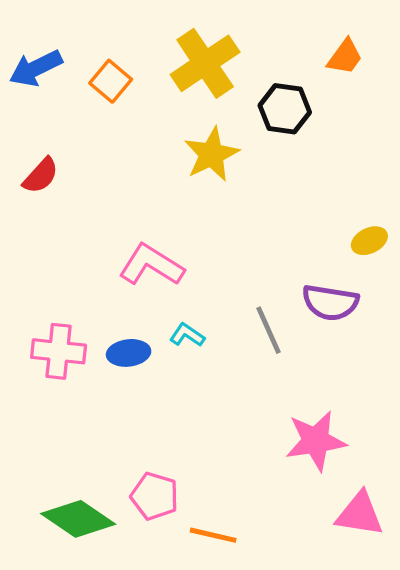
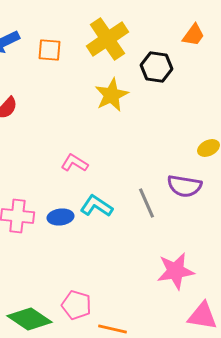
orange square: (111, 81) -> (49, 50), turned -35
pink L-shape: (151, 265) -> (74, 163), size x0.7
cyan L-shape: (187, 335) -> (96, 206), size x1.5

